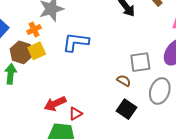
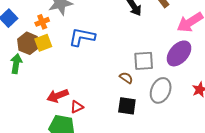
black square: (127, 109) -> (127, 106), turned -30

